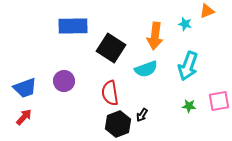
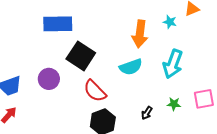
black square: (111, 48) -> (81, 56), moved
red semicircle: (110, 93) -> (95, 91), turned -35
black arrow: (142, 115) -> (147, 113), moved

